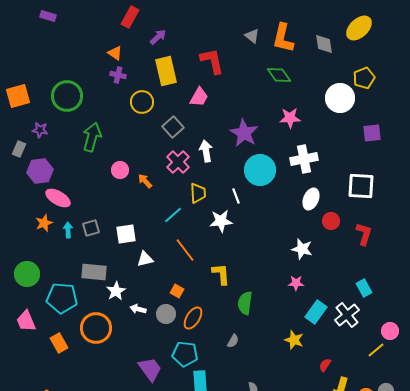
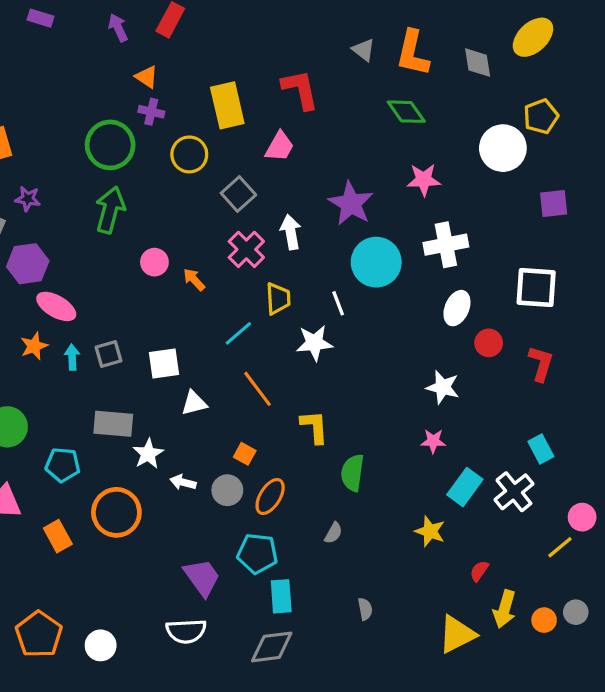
purple arrow: (158, 37) -> (118, 28), moved, turned -72
green circle: (67, 96) -> (110, 145), moved
cyan pentagon: (62, 298) -> (63, 465), size x0.7

